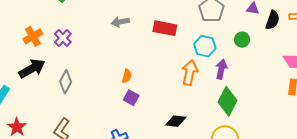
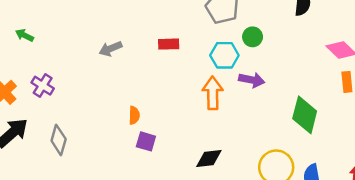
red rectangle: (165, 28) -> (169, 44), size x0.7
green circle: (242, 40) -> (253, 37), moved
purple arrow: (221, 69) -> (252, 80), turned 102
green diamond: (227, 101) -> (305, 115), moved

